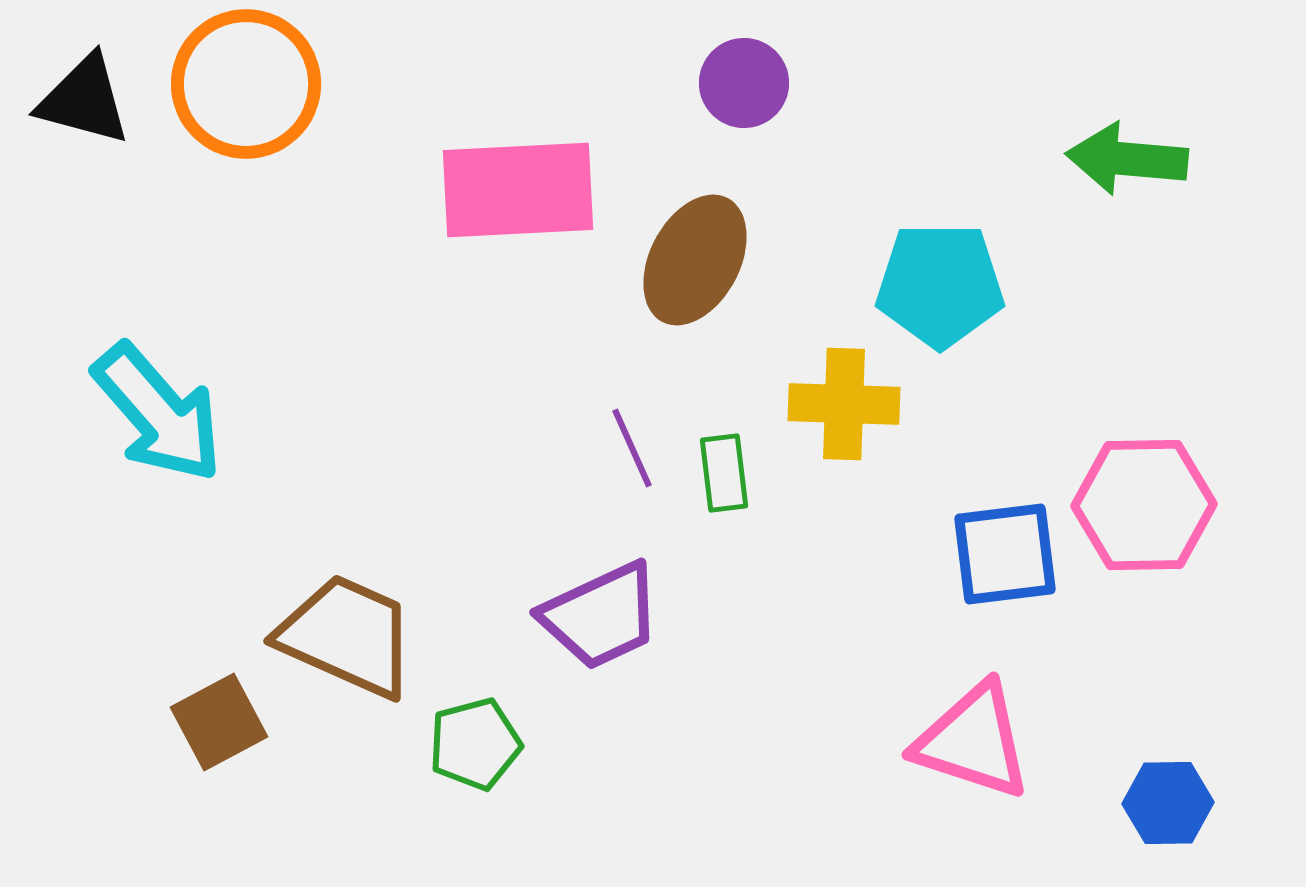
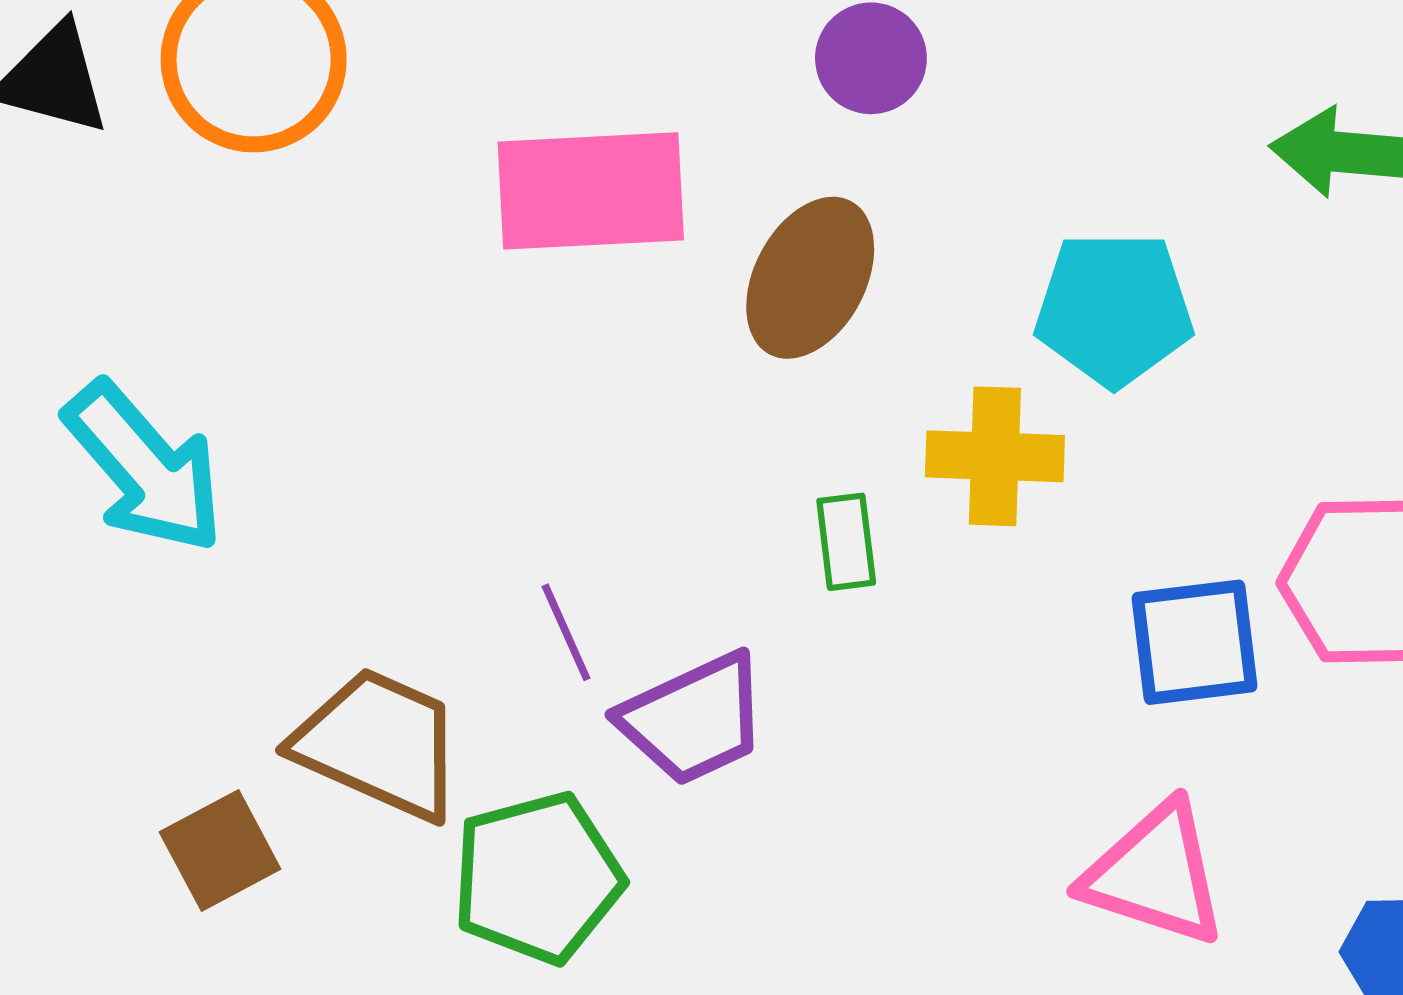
purple line: (632, 448) -> (566, 632), moved
green pentagon: (475, 744) -> (537, 878), size x1.5

